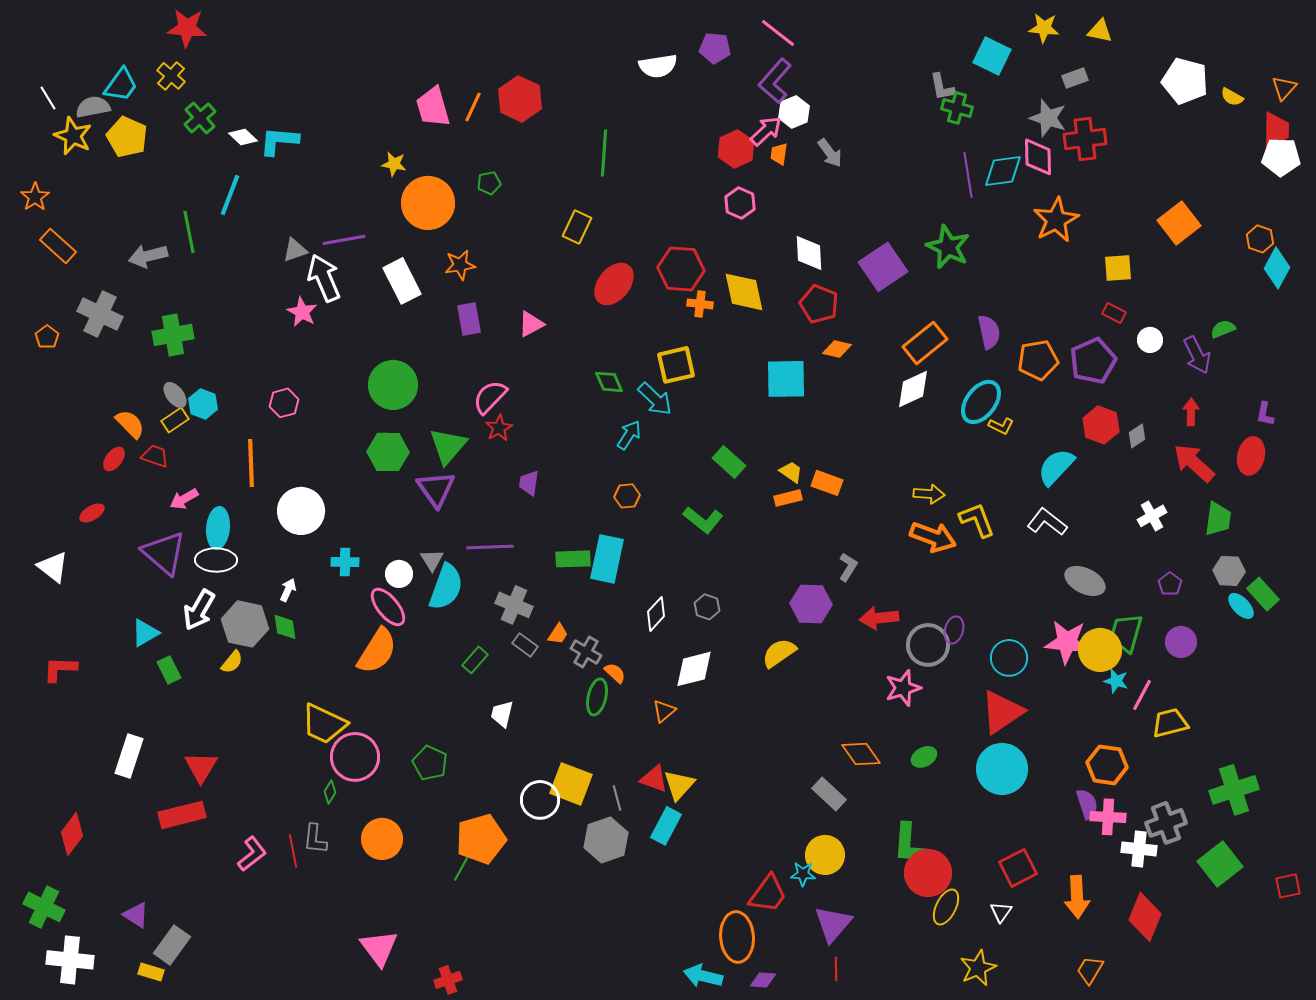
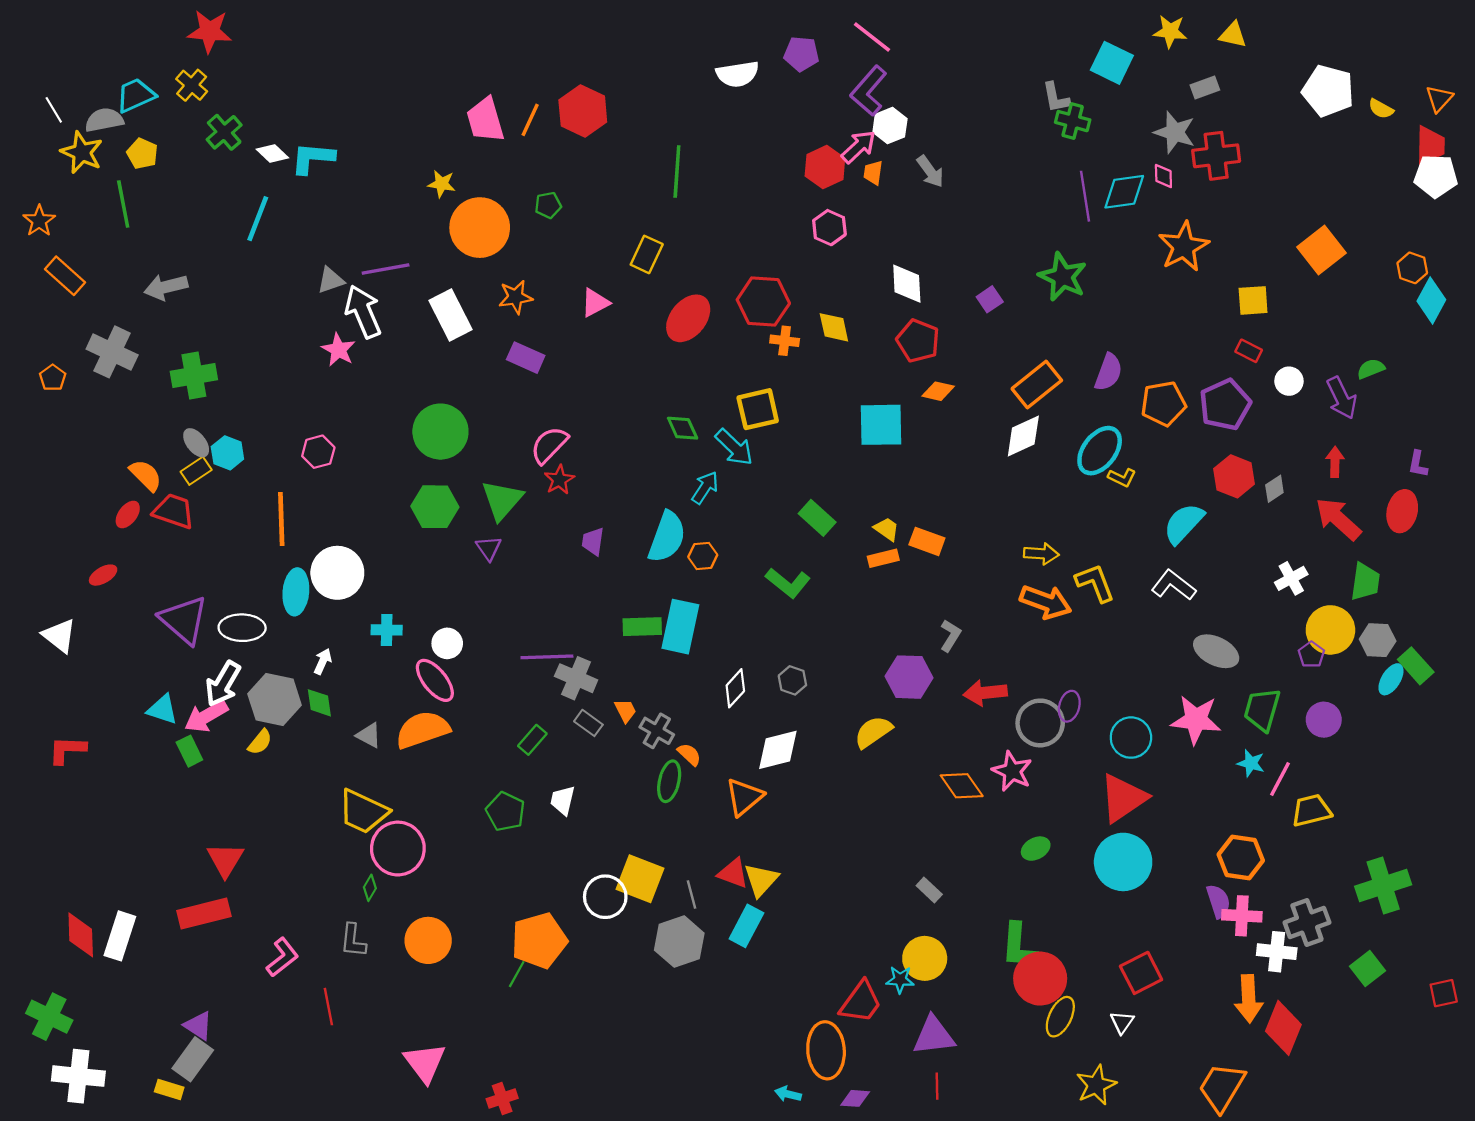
cyan trapezoid: (121, 85) -> (136, 95), turned -150
yellow pentagon: (127, 137) -> (142, 154), size x0.7
pink diamond: (1038, 157) -> (1163, 176), size x0.6
green line: (189, 232) -> (123, 204), moved
purple square: (883, 267) -> (990, 299), size x0.5
yellow diamond: (744, 292) -> (834, 327), size x0.7
purple rectangle: (469, 319) -> (526, 358), turned -56
pink triangle: (531, 324) -> (595, 303), moved
purple semicircle: (989, 332) -> (1109, 372), turned 32
red trapezoid: (155, 456) -> (174, 511), size x1.4
purple triangle: (436, 489) -> (489, 548), size x0.6
pink arrow: (184, 499) -> (206, 716), moved, size x1.4
cyan ellipse: (218, 528) -> (296, 592), moved
purple line: (490, 547) -> (547, 657), moved
gray triangle: (432, 560) -> (369, 735), moved, turned -30
cyan semicircle: (446, 587) -> (667, 537), moved
cyan ellipse: (1241, 606) -> (1391, 679), turned 76
cyan triangle: (145, 633) -> (162, 710), turned 48
orange trapezoid: (558, 634) -> (625, 711), turned -60
yellow circle: (1100, 650) -> (1330, 630), moved
orange semicircle: (377, 651) -> (423, 730), turned -141
pink star: (903, 688) -> (1012, 771), turned -30
orange triangle: (664, 711) -> (744, 797), size x1.5
orange diamond: (861, 754) -> (962, 786), moved
white rectangle: (129, 756) -> (120, 936), moved
green pentagon: (430, 763) -> (505, 812), moved
gray rectangle: (829, 794) -> (929, 890), size x0.7
red diamond: (72, 834) -> (81, 935), turned -39
red line: (293, 851) -> (328, 1007), moved
green square: (1220, 864) -> (1367, 968), size x0.7
orange arrow: (1077, 897) -> (1249, 999), moved
purple triangle: (136, 915) -> (198, 1026), moved
purple triangle: (833, 924) -> (934, 1036), turned 42
orange trapezoid: (1090, 970) -> (1222, 1087), size x1.6
cyan arrow: (703, 976) -> (788, 1094), size x0.6

